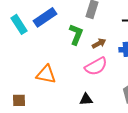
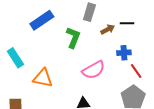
cyan rectangle: (19, 24) -> (15, 58), moved
brown arrow: (99, 43) -> (108, 29), moved

